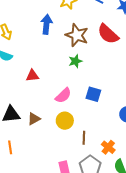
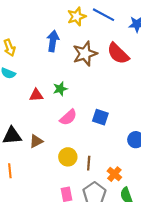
brown star: (77, 35) -> (85, 54), turned 30
green star: (75, 61) -> (60, 89), moved
yellow circle: (65, 121) -> (68, 157), moved

